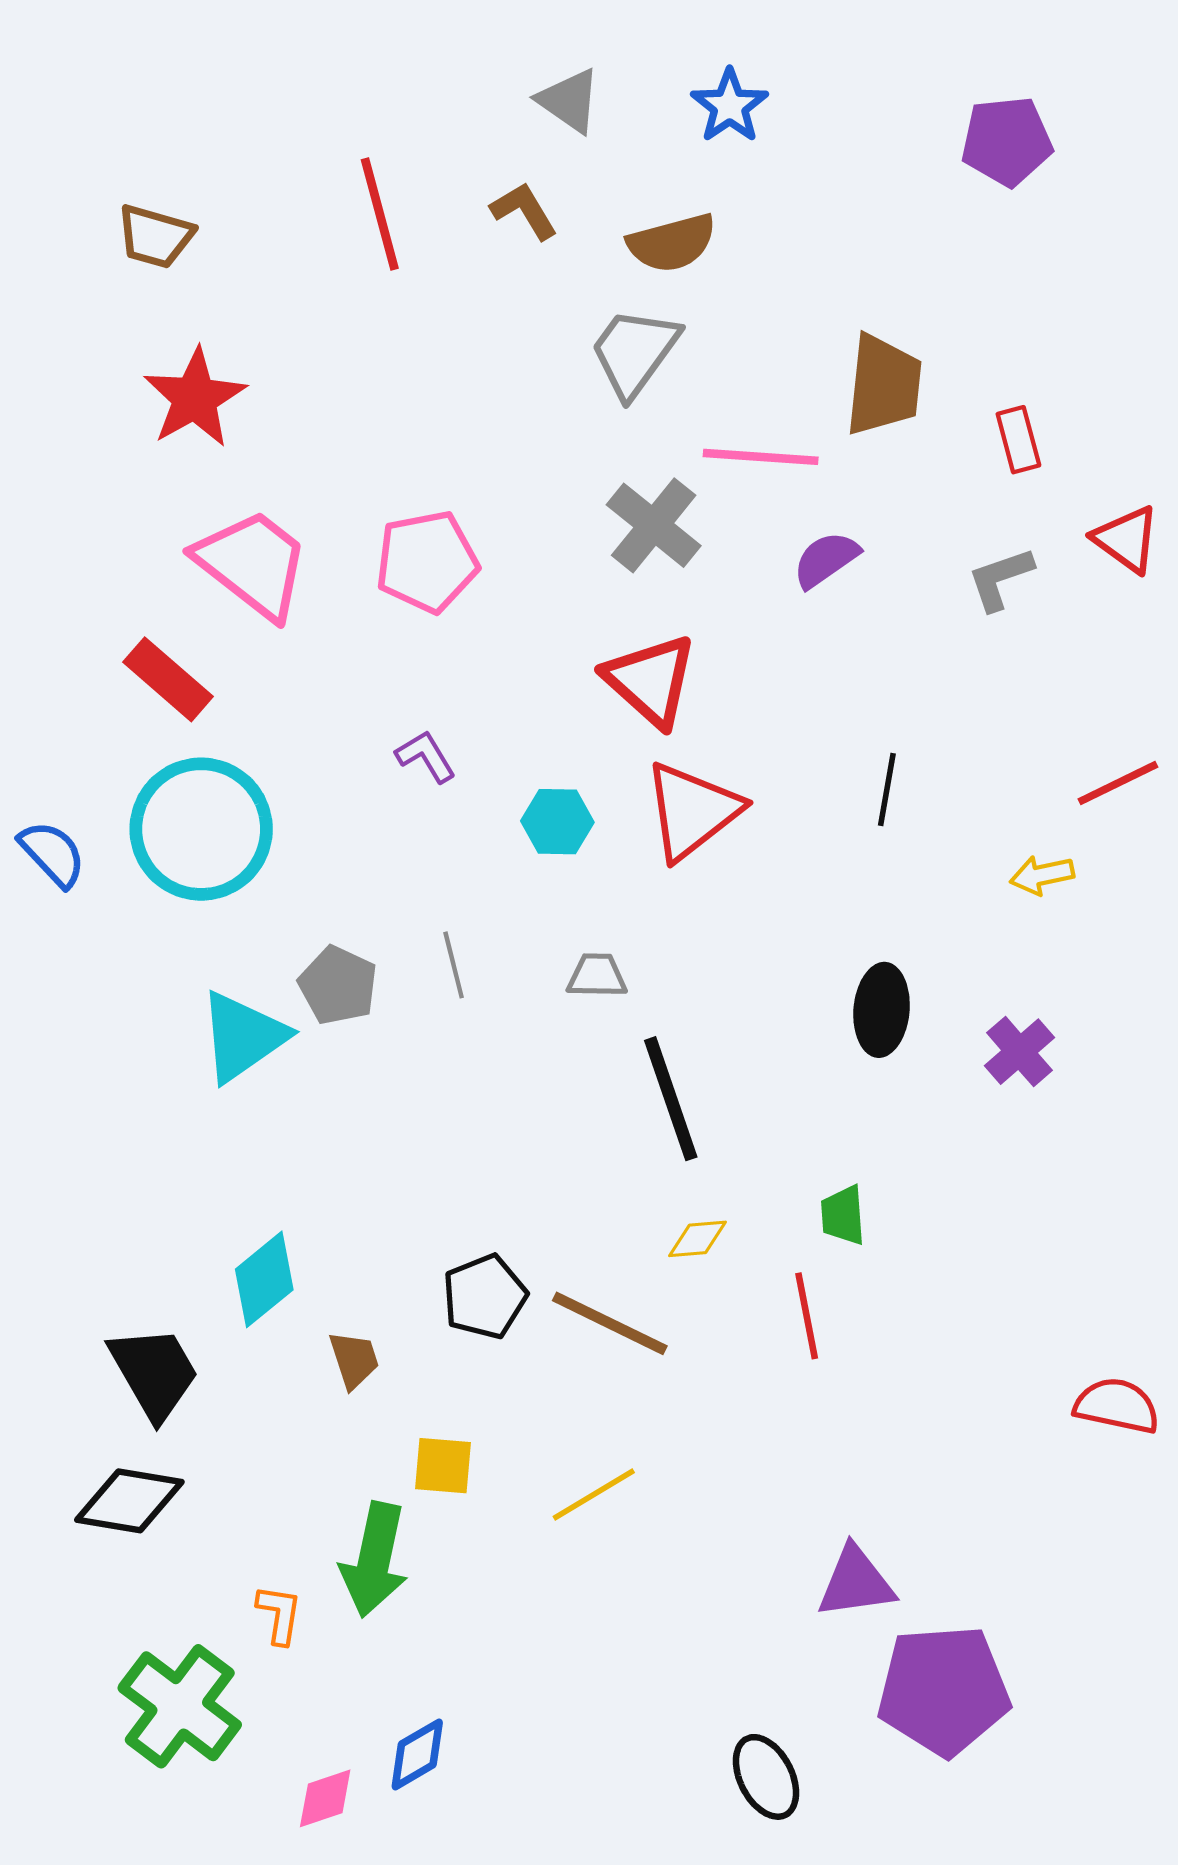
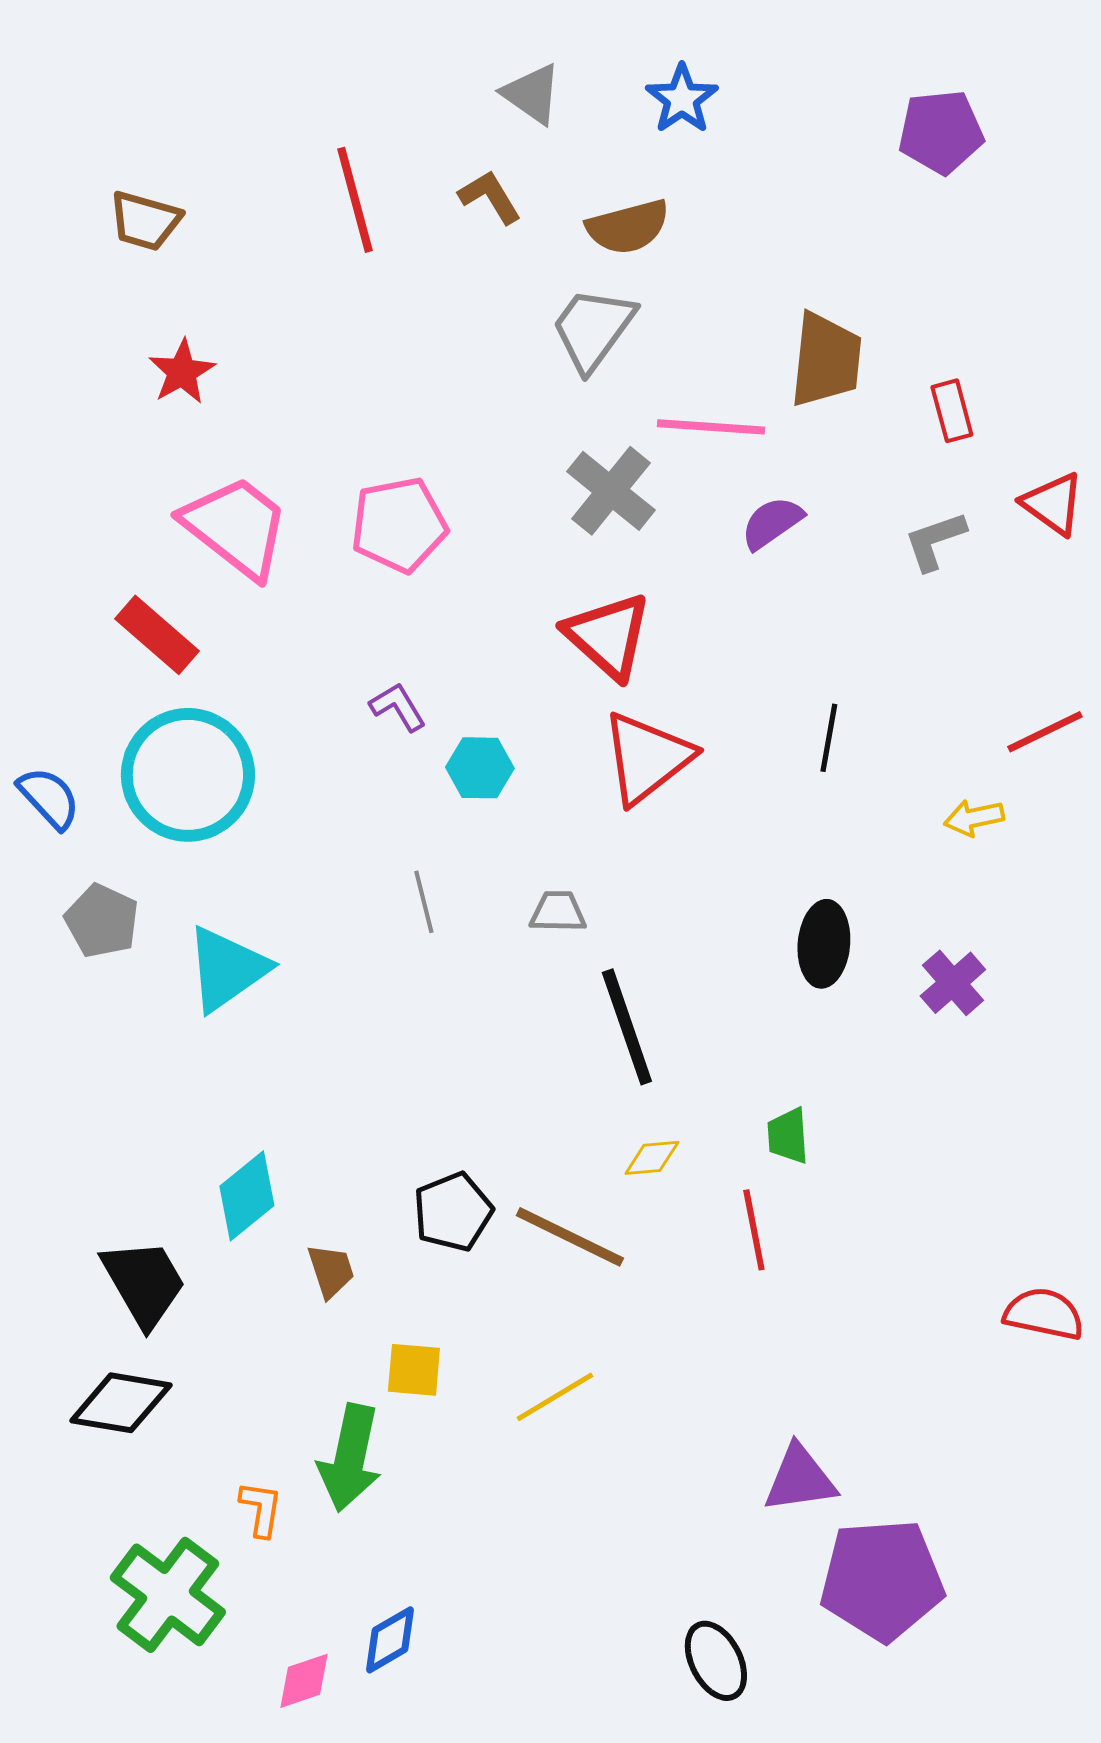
red star: (195, 398) -> (182, 372), size x0.7
cyan hexagon: (557, 822) -> (480, 768), moved
gray pentagon: (338, 985) -> (102, 921), moved

